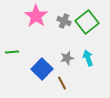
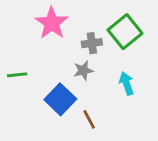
gray cross: (64, 21) -> (92, 43), moved, turned -32
gray star: (67, 58) -> (83, 70), moved

